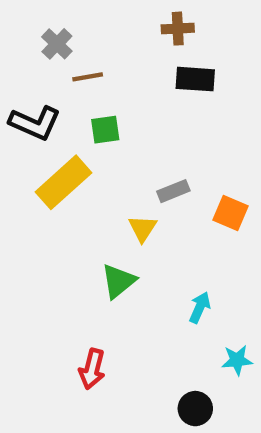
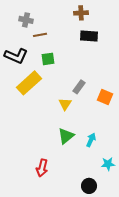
gray cross: (57, 44) -> (26, 20), turned -32
gray rectangle: (173, 191) -> (79, 87), turned -32
green triangle: (118, 281) -> (66, 136), moved

